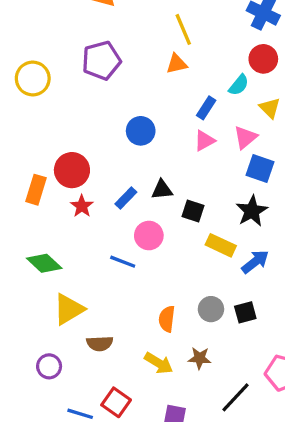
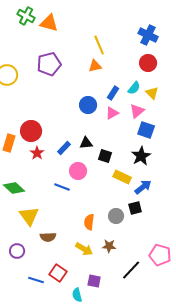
cyan semicircle: (239, 85) -> (134, 88), moved
blue circle: (141, 131) -> (88, 105), moved
yellow triangle: (69, 309) -> (29, 216), turned -35
black square: (245, 312) -> (135, 208), moved

